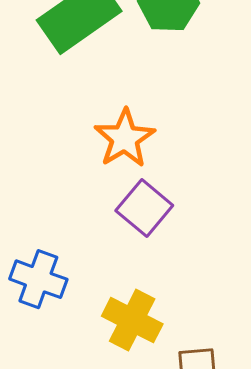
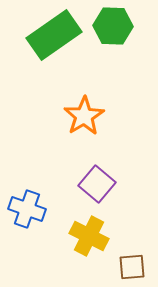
purple square: (144, 208) -> (97, 184), moved

